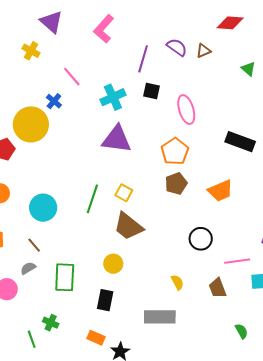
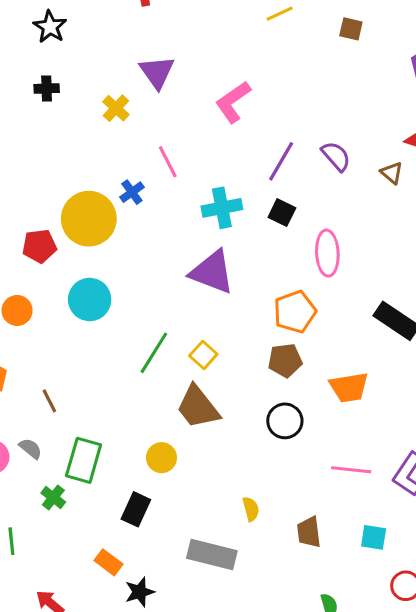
brown triangle: (204, 51) -> (392, 173), moved, turned 49
cyan circle: (43, 208) -> (90, 299), moved
black circle: (201, 239) -> (285, 421), moved
pink line: (237, 261) -> (351, 470), moved
gray semicircle: (28, 268) -> (30, 449), moved, turned 56
green cross: (51, 323) -> (53, 497), moved

